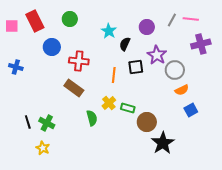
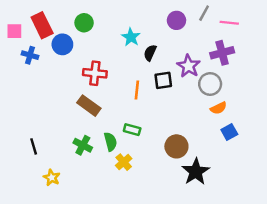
gray line: (172, 20) -> (204, 13), moved
purple circle: (147, 27) -> (176, 20), moved
purple cross: (201, 44) -> (222, 53), moved
blue circle: (52, 47) -> (62, 44), moved
blue cross: (16, 67) -> (30, 55), moved
yellow cross: (109, 103) -> (124, 162), moved
green rectangle: (128, 108) -> (132, 130), moved
green cross: (47, 123) -> (83, 145), moved

